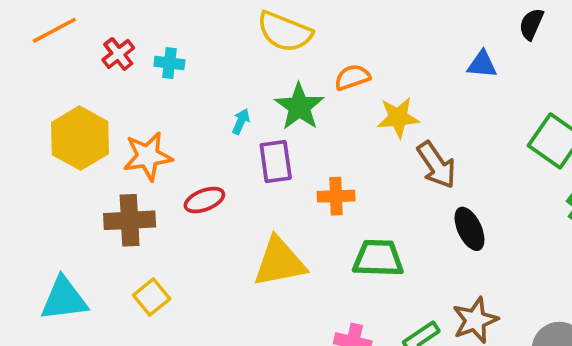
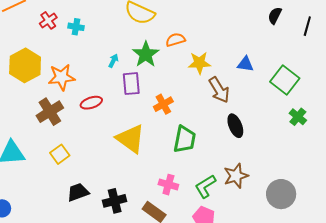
blue triangle: (482, 64) -> (245, 64), moved
orange cross: (336, 196) -> (163, 104), turned -30
brown cross: (130, 220) -> (50, 112), turned -32
green trapezoid: (378, 258) -> (185, 139), turned 96
yellow triangle: (279, 262) -> (131, 139), turned 44

